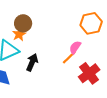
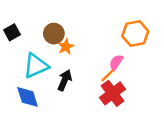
orange star: (19, 34) -> (66, 47), moved
red cross: (89, 73) -> (113, 93), moved

